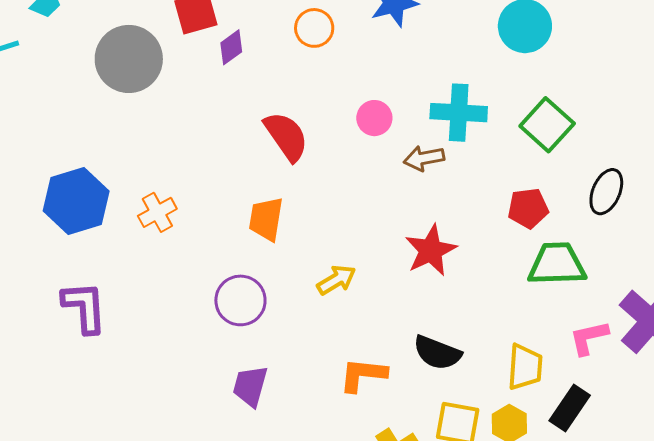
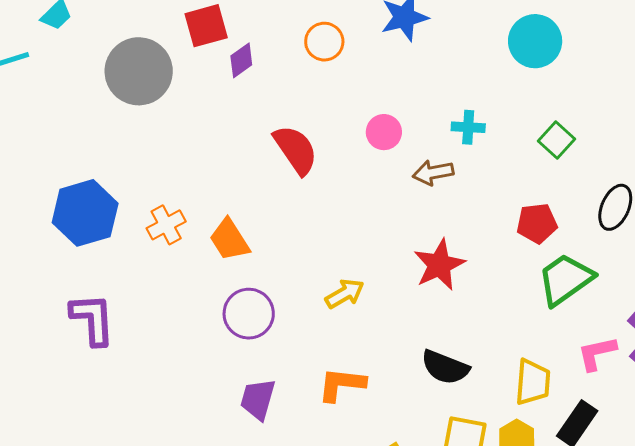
cyan cross: (459, 113) -> (468, 127), size x0.6
green square: (547, 125) -> (556, 140), size x0.7
orange trapezoid: (266, 219) -> (229, 240), moved, turned -42
green trapezoid: (557, 264) -> (565, 279), turned -34
orange L-shape: (363, 375) -> (342, 384), moved

